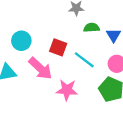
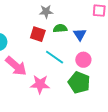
red square: (58, 47) -> (38, 34), moved

